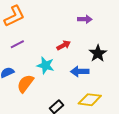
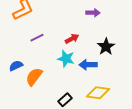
purple line: (17, 44) -> (37, 38), moved
cyan star: (45, 65) -> (66, 59), moved

